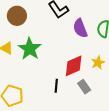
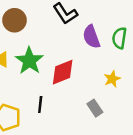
red diamond: (74, 66) -> (63, 72), moved
black line: (56, 86) -> (40, 104), moved

